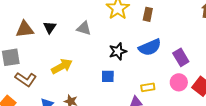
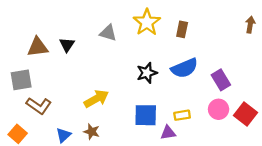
gray triangle: (84, 28) -> (108, 33), moved
yellow arrow: (62, 66) -> (96, 99), moved
blue square: (108, 76) -> (146, 115), moved, size x1.5

